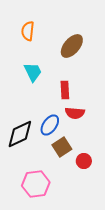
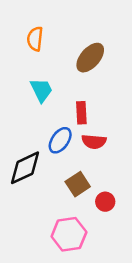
blue ellipse: (50, 125) -> (60, 140), moved
pink hexagon: (36, 184) -> (69, 234), moved

